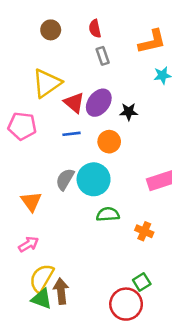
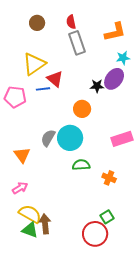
gray rectangle: (103, 56) -> (77, 43), size x1.6
purple ellipse: (99, 103) -> (114, 79), moved
blue line: (71, 134) -> (43, 89), moved
yellow semicircle: (42, 278) -> (30, 214), turned 90

